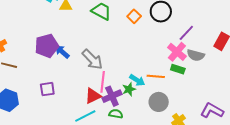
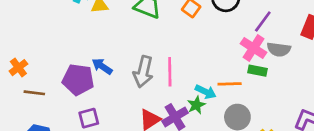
purple pentagon: (47, 46) -> (78, 80), moved, turned 30
gray arrow: (92, 59) -> (143, 72), turned 65
pink line: (103, 82) -> (170, 72), moved

